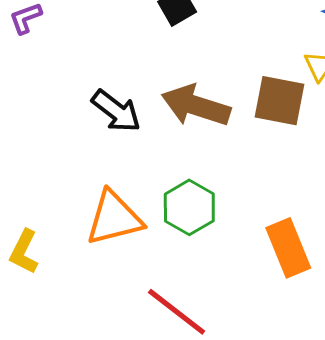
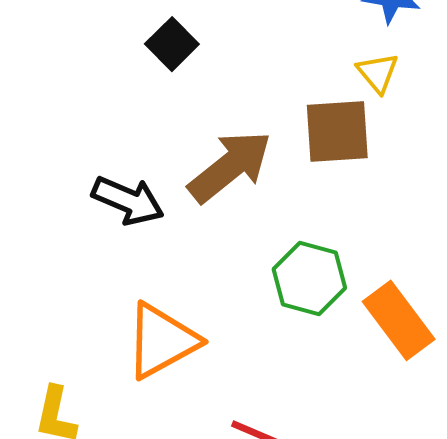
brown arrow: (196, 106) -> (230, 167), turned 138
green hexagon: (189, 207) -> (309, 278), moved

